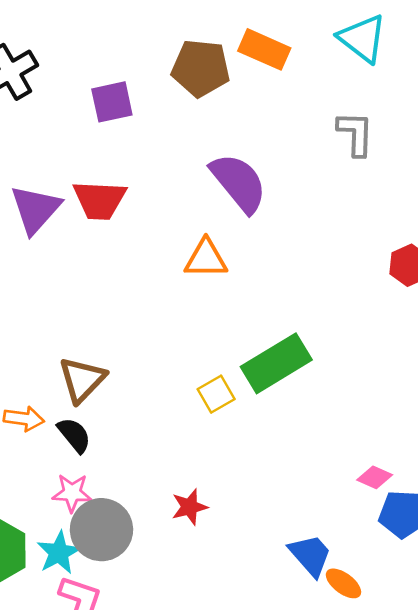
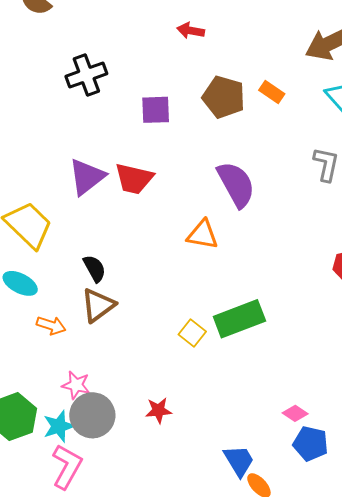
orange rectangle: (264, 49) -> (272, 92), size x0.7
yellow square: (216, 394) -> (192, 333), turned -32
black semicircle: (74, 435) -> (95, 268), moved

